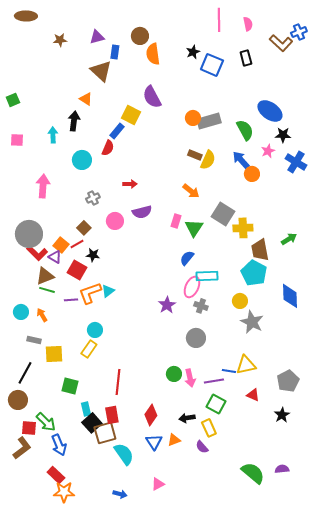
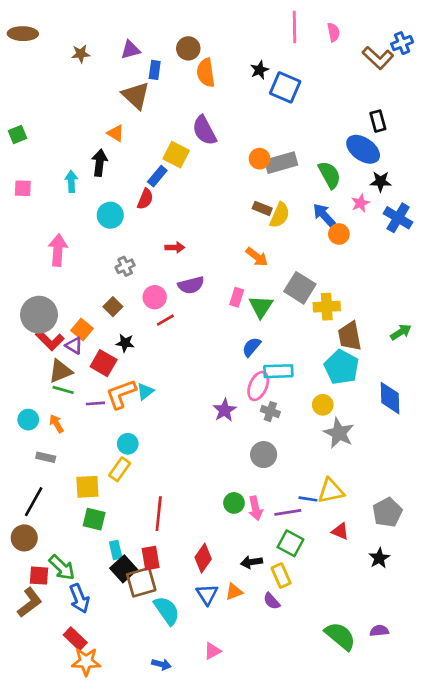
brown ellipse: (26, 16) -> (23, 34), moved
black rectangle: (246, 58) -> (378, 121), moved
green arrow: (289, 239) -> (401, 332), moved
red line: (77, 244) -> (165, 320), moved
yellow square: (54, 354) -> (87, 487), moved

